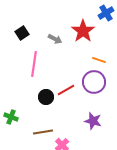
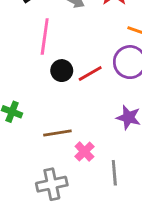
black circle: (46, 97) -> (62, 71), moved

